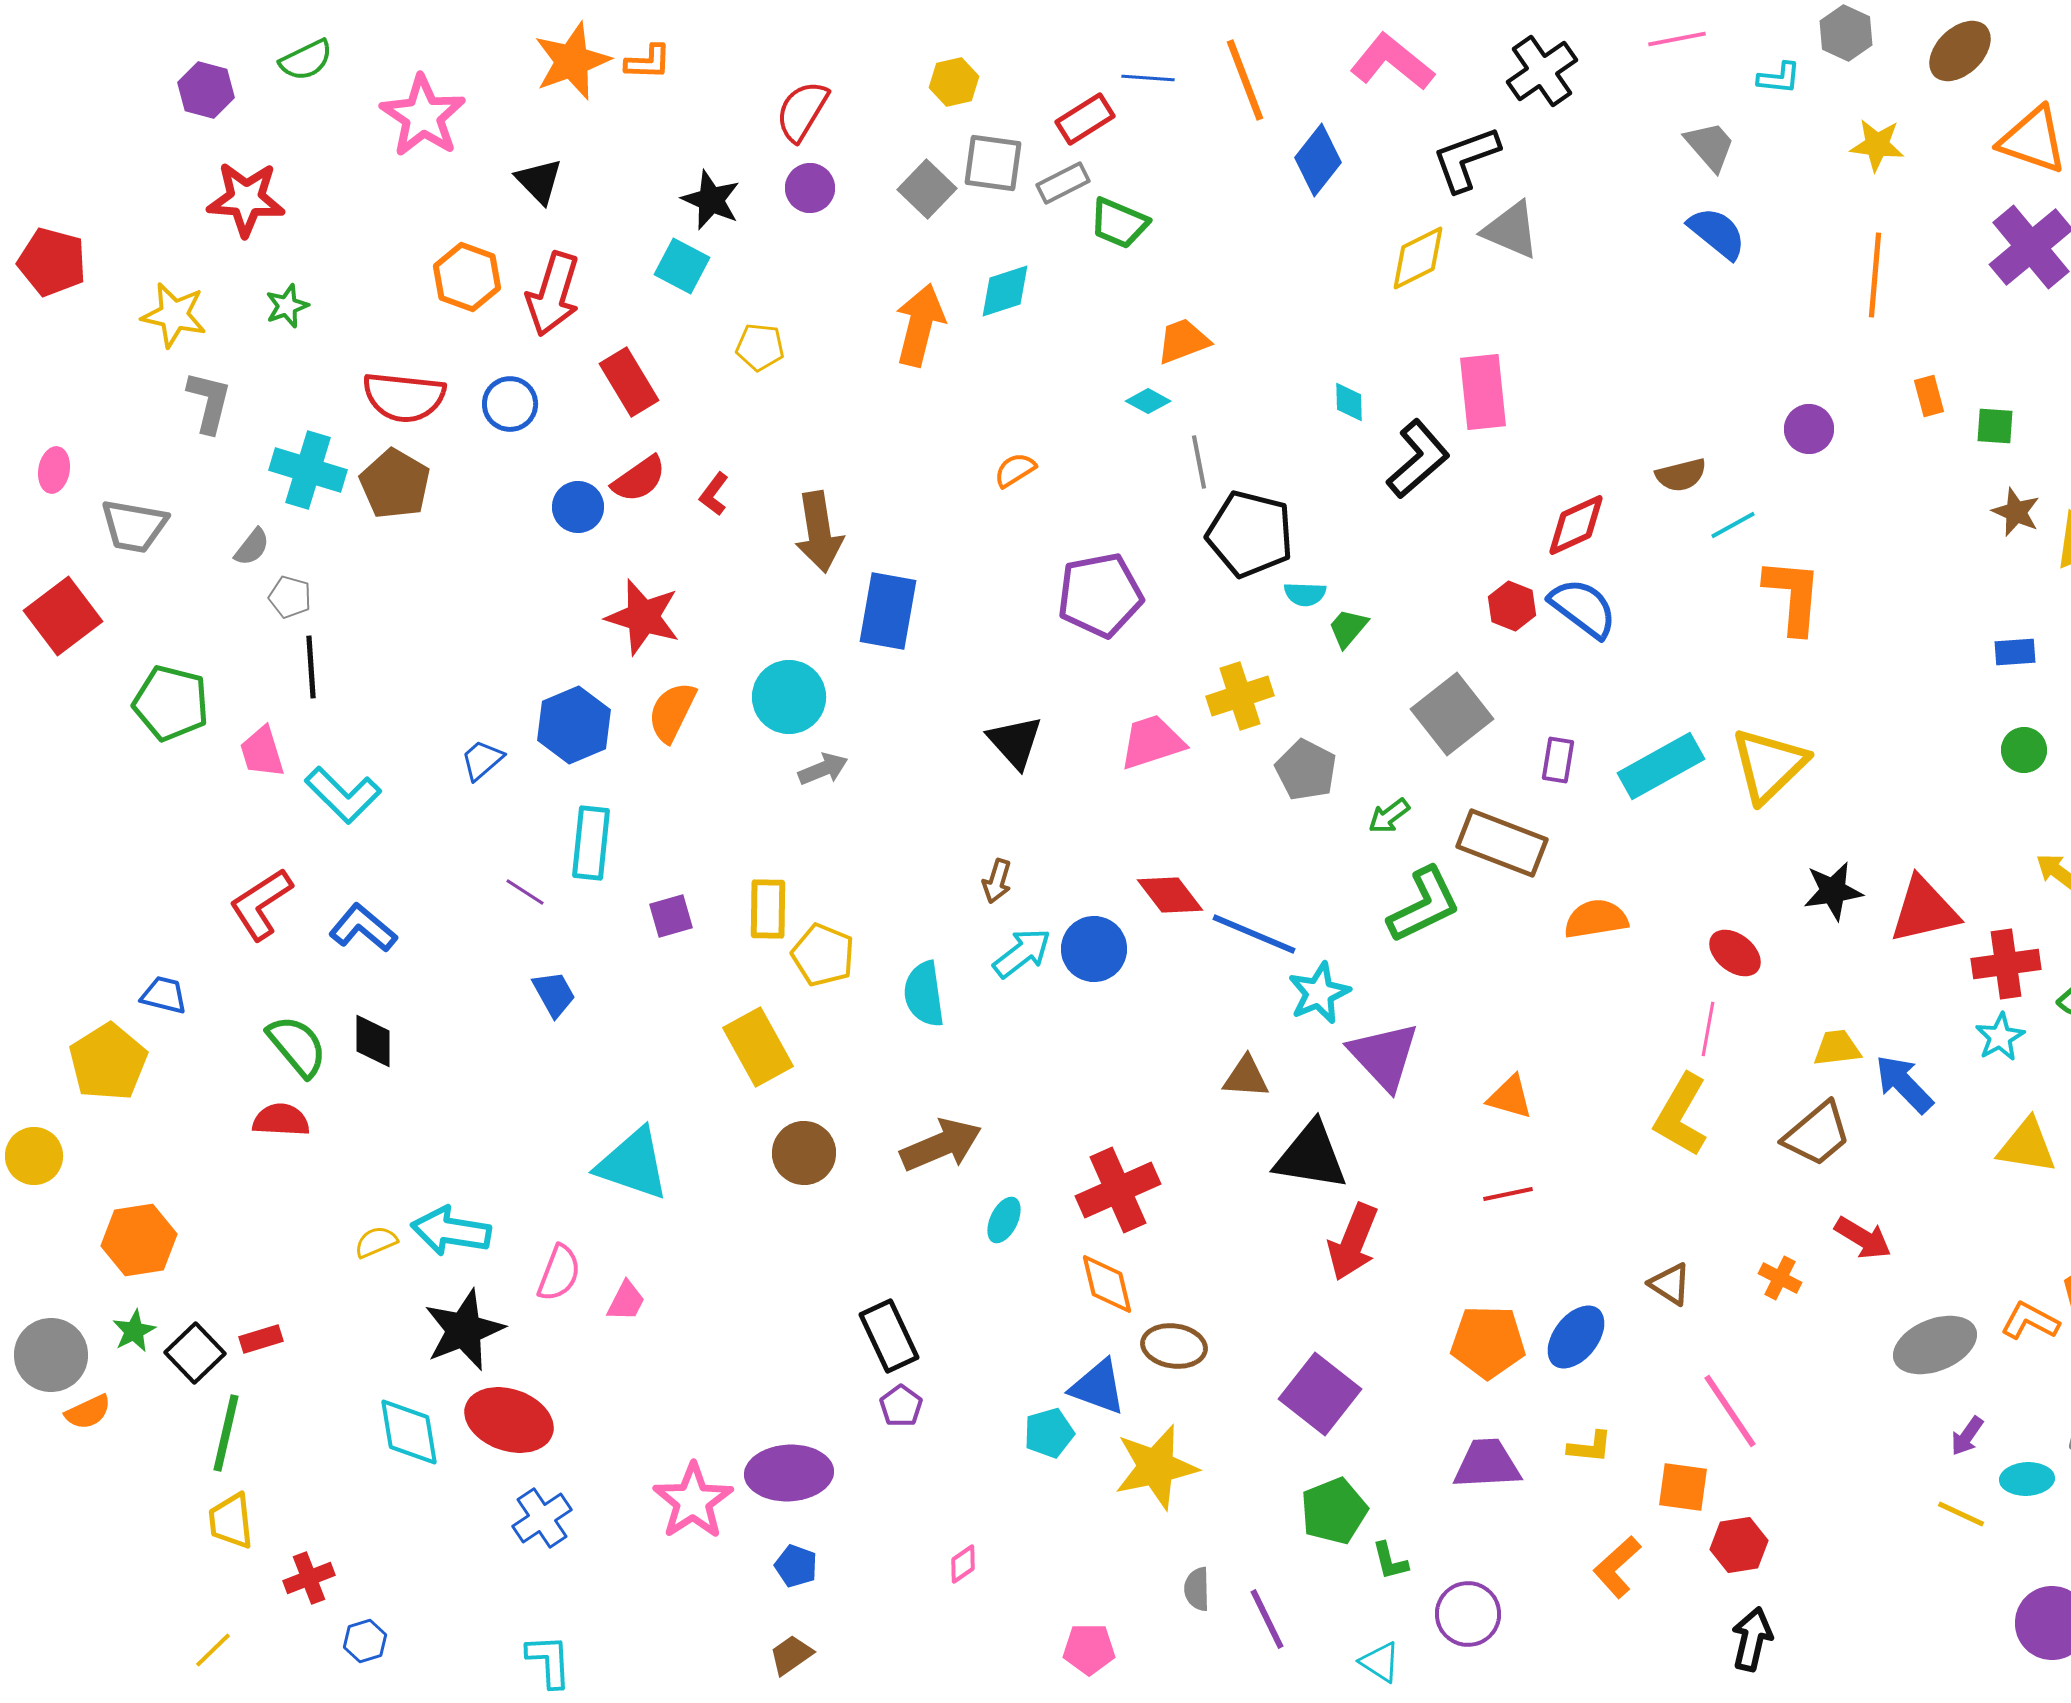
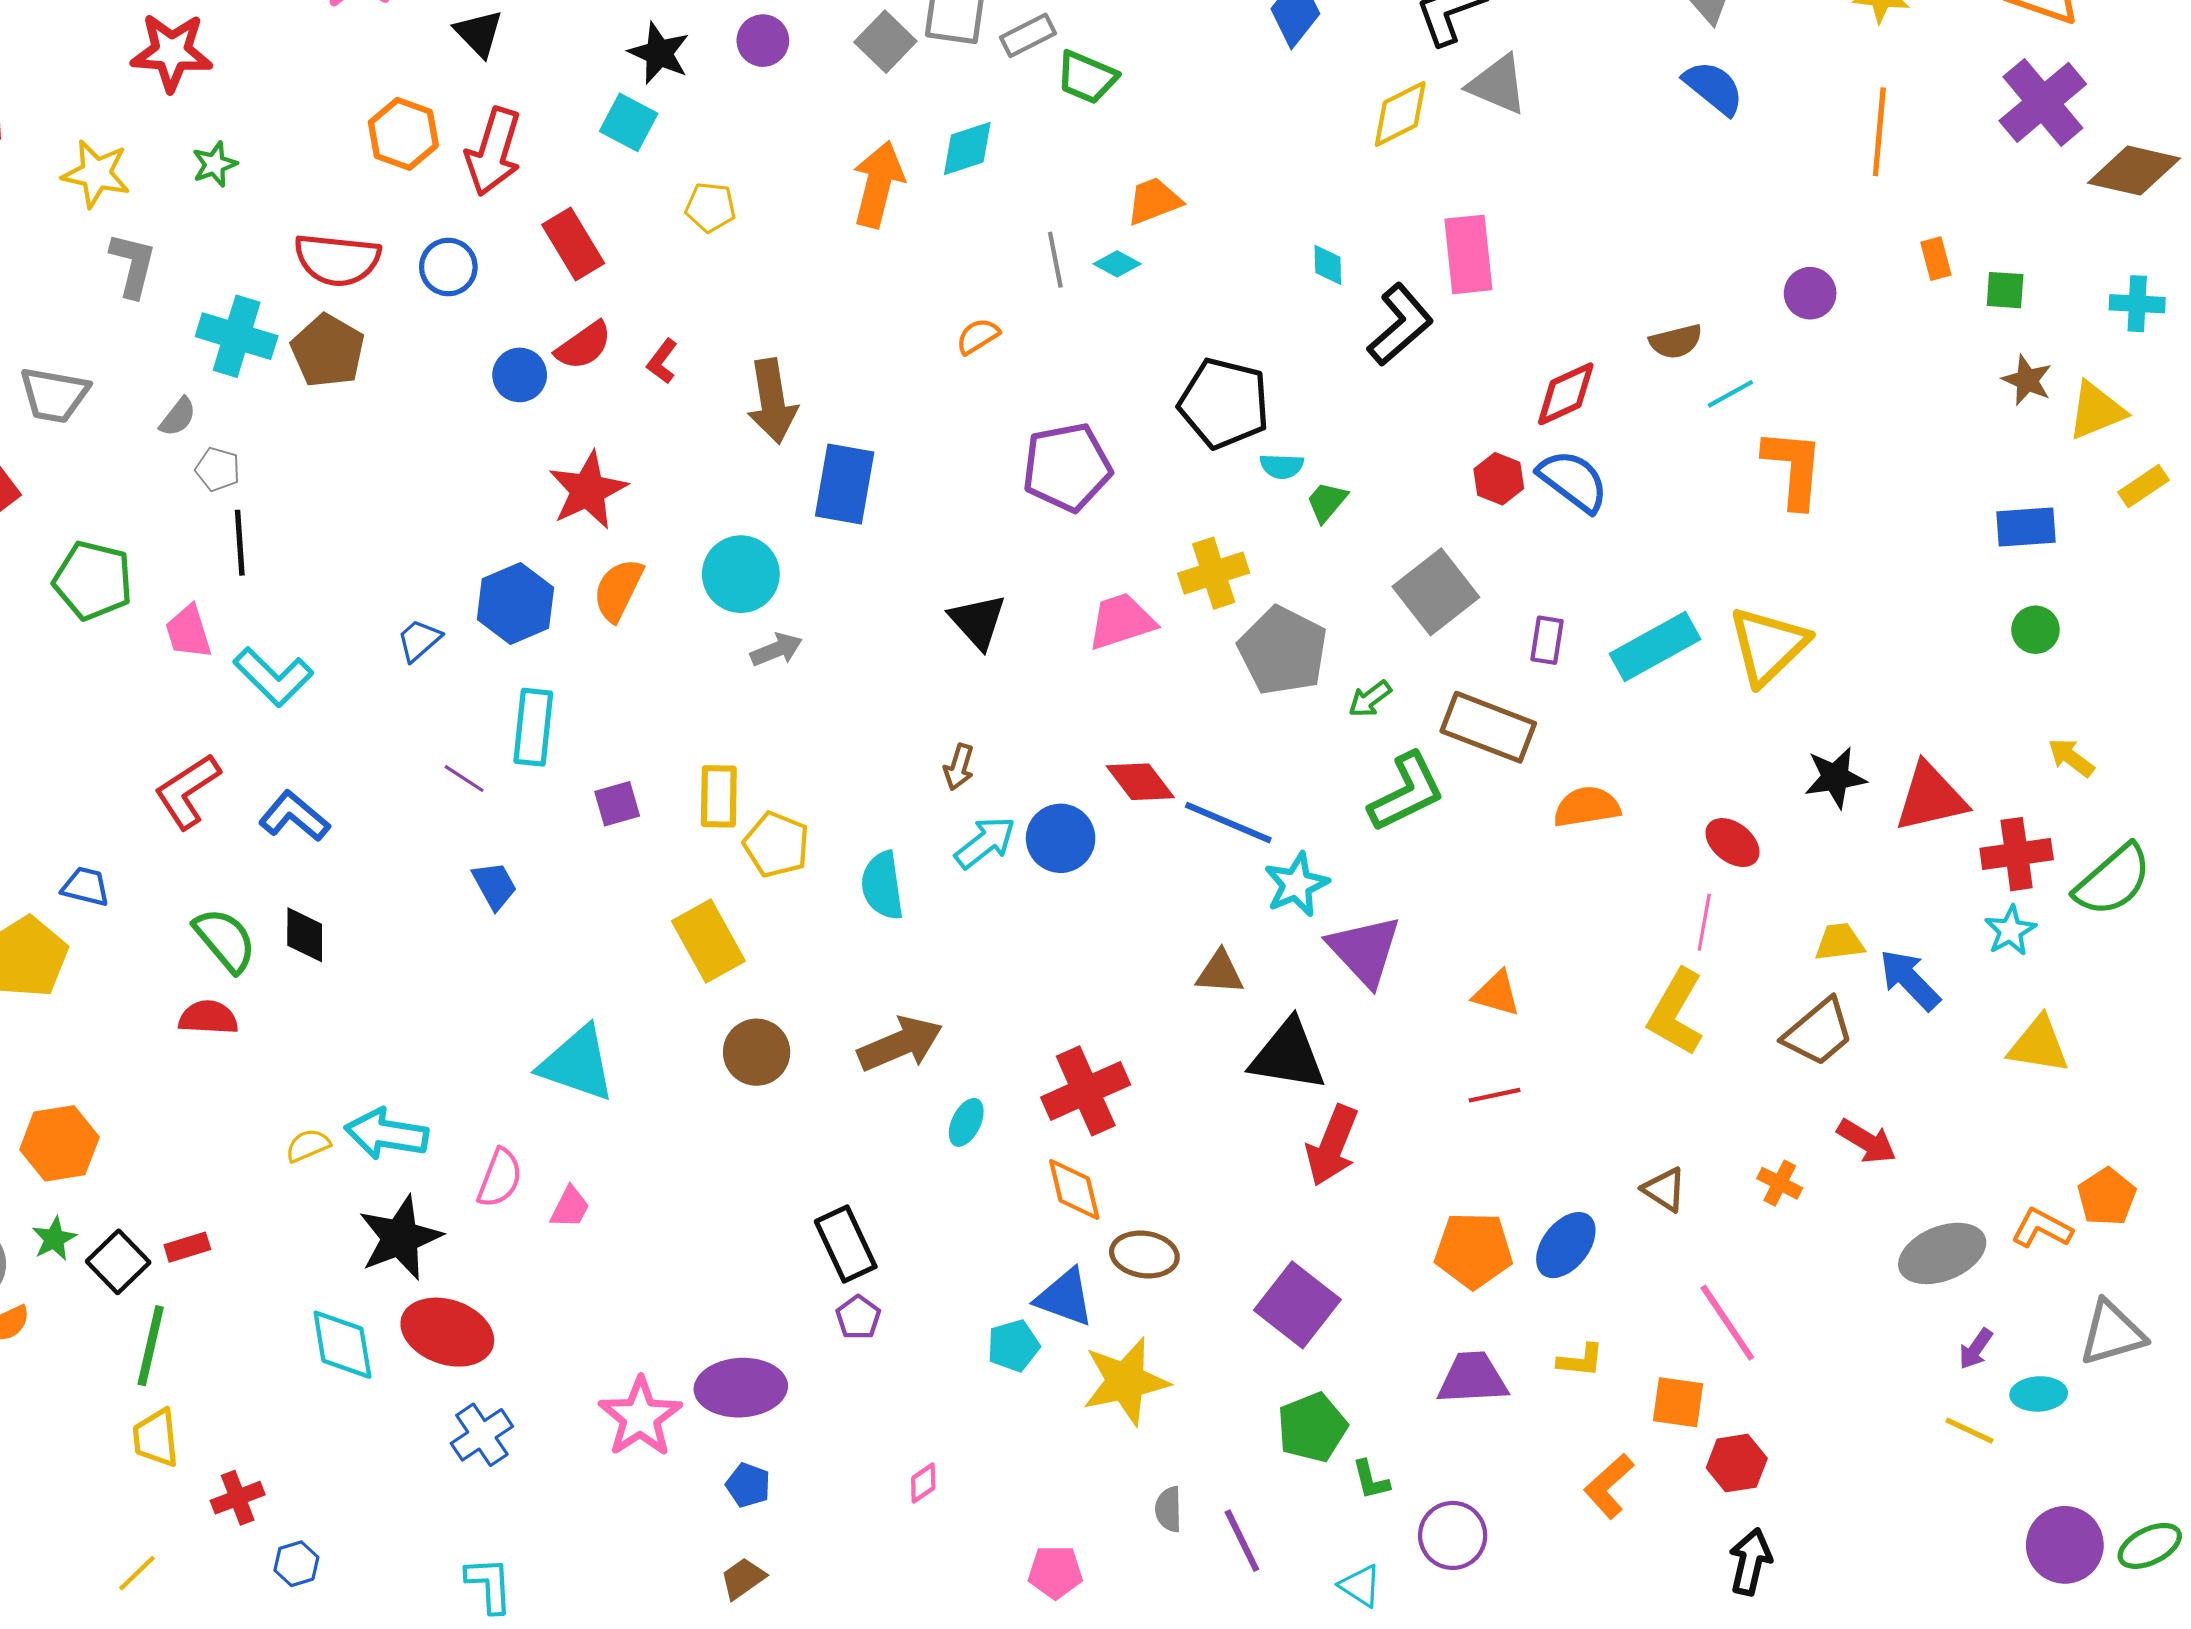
gray line: (1199, 462) -> (1055, 260), moved
red star: (643, 617) -> (588, 490), turned 30
blue rectangle: (2015, 652) -> (2026, 527), size x1.4
gray pentagon: (1306, 770) -> (1283, 651), size x1.4

